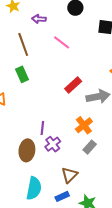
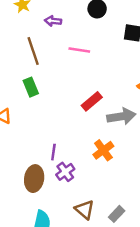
pink line: (62, 42) -> (79, 50), turned -30
gray rectangle: (90, 147) -> (117, 214), moved
brown triangle: (70, 175) -> (84, 210), turned -36

